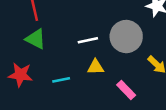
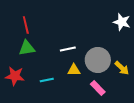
gray circle: (126, 37) -> (98, 60), moved
green triangle: (36, 39) -> (27, 48), turned -36

